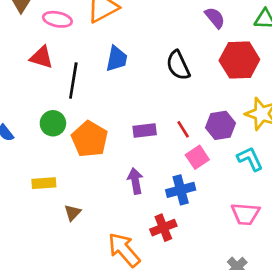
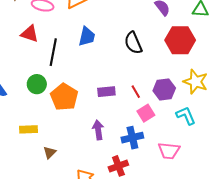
pink trapezoid: (245, 214) -> (169, 151), moved

